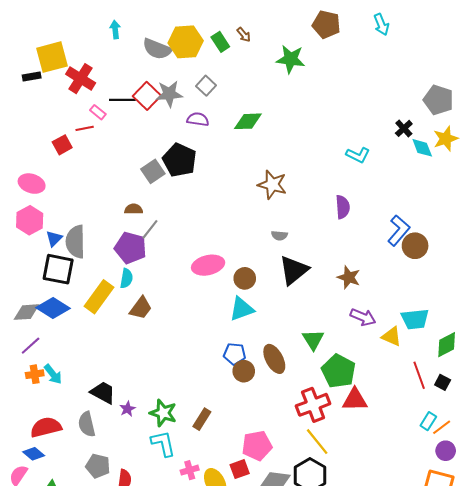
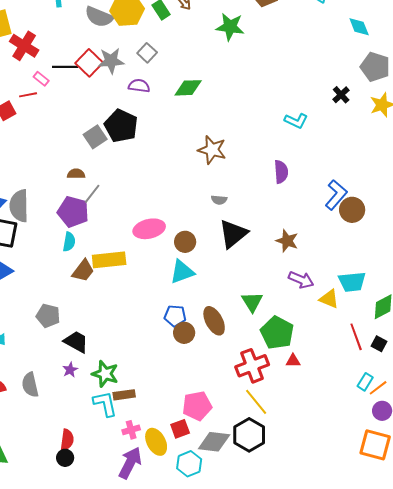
cyan diamond: (422, 148) -> (359, 27), moved
yellow rectangle: (99, 297) -> (109, 260), moved, turned 48
black trapezoid: (103, 393) -> (76, 342), moved
red triangle: (355, 400) -> (293, 361), size x0.6
brown rectangle: (202, 419) -> (124, 395), moved, turned 50
gray pentagon: (98, 466) -> (48, 316), moved

